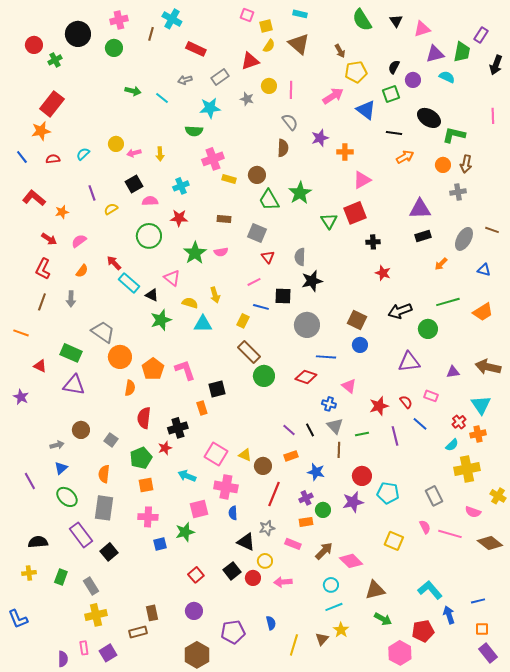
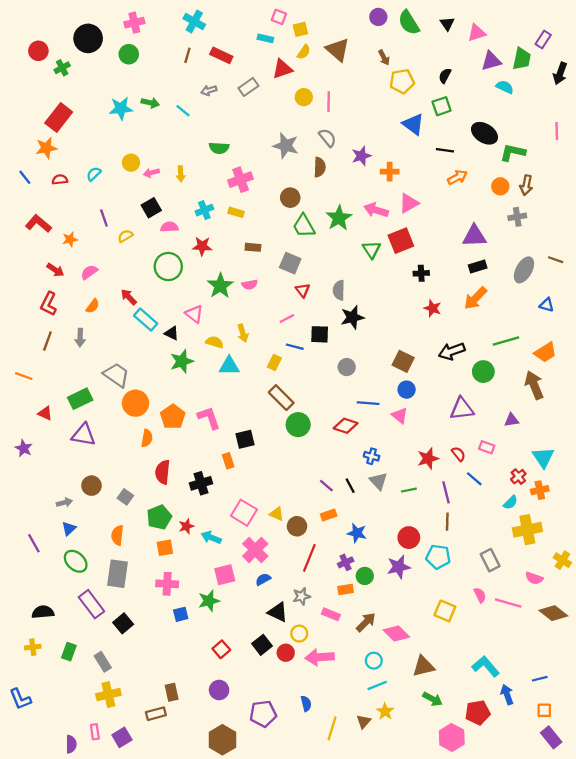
cyan rectangle: (300, 14) -> (265, 38), moved
brown line: (151, 34) -> (187, 55), moved
purple circle: (413, 80) -> (378, 17), moved
pink arrow: (333, 96) -> (376, 210), moved, turned -130
gray star: (247, 99) -> (286, 146), moved, size x1.6
cyan star: (210, 108) -> (121, 108), moved
yellow rectangle: (229, 179) -> (236, 212), moved
orange arrow: (441, 264) -> (475, 298), moved, size x1.6
gray circle: (307, 325) -> (347, 367), size x0.6
green rectangle: (71, 353) -> (80, 399), turned -50
brown arrow: (488, 367) -> (534, 385), moved, turned 55
pink triangle: (349, 386) -> (400, 416), moved
red star: (165, 448) -> (186, 526), moved
brown line: (339, 450) -> (447, 522), moved
pink cross: (226, 487) -> (255, 550), turned 35
blue semicircle: (233, 513) -> (263, 579), turned 64
pink arrow: (283, 582) -> (320, 657), size x1.4

